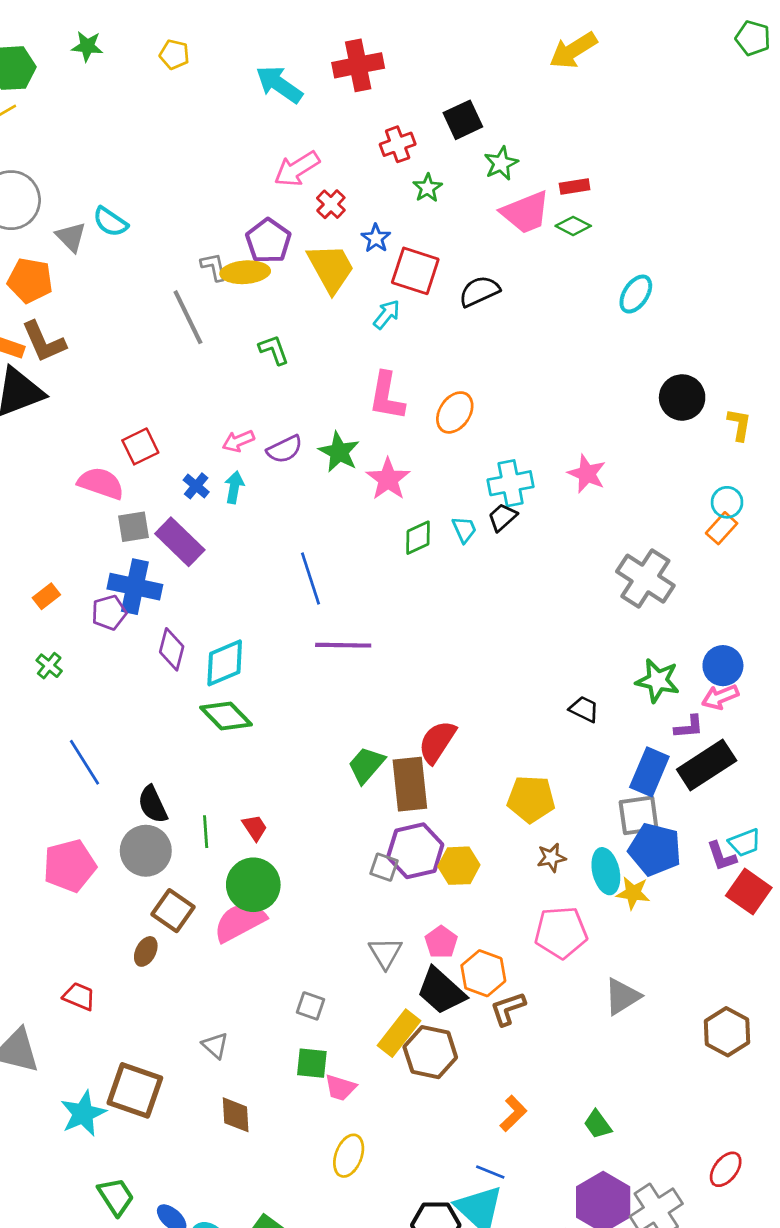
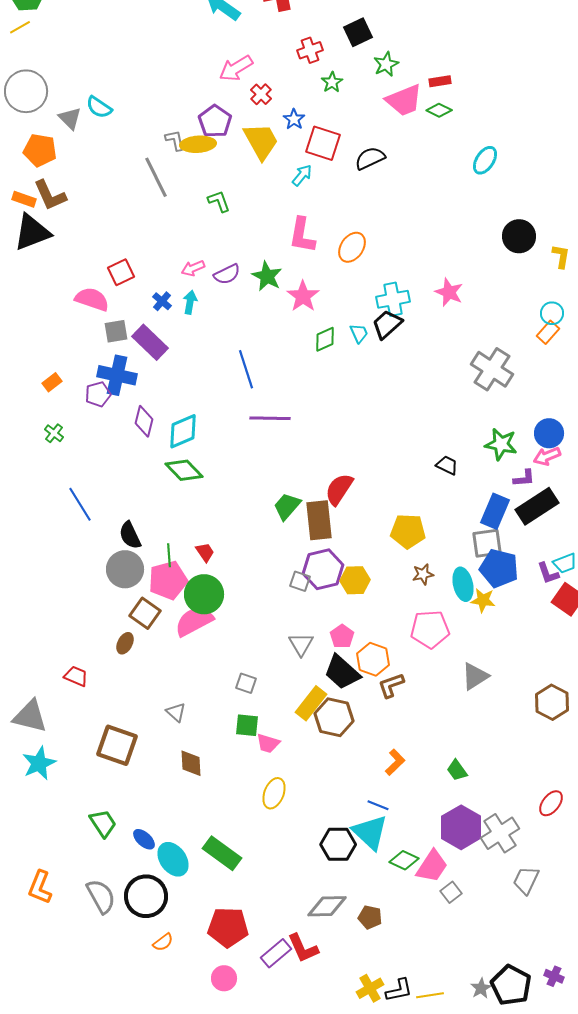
black trapezoid: (502, 517) -> (387, 324), size x1.4
pink pentagon: (70, 866) -> (168, 580), moved
cyan star: (83, 1113) -> (39, 763), moved

